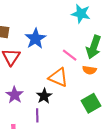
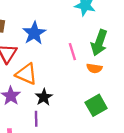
pink line: (70, 55) -> (72, 52), turned 35
orange triangle: (58, 77) -> (26, 74), moved

